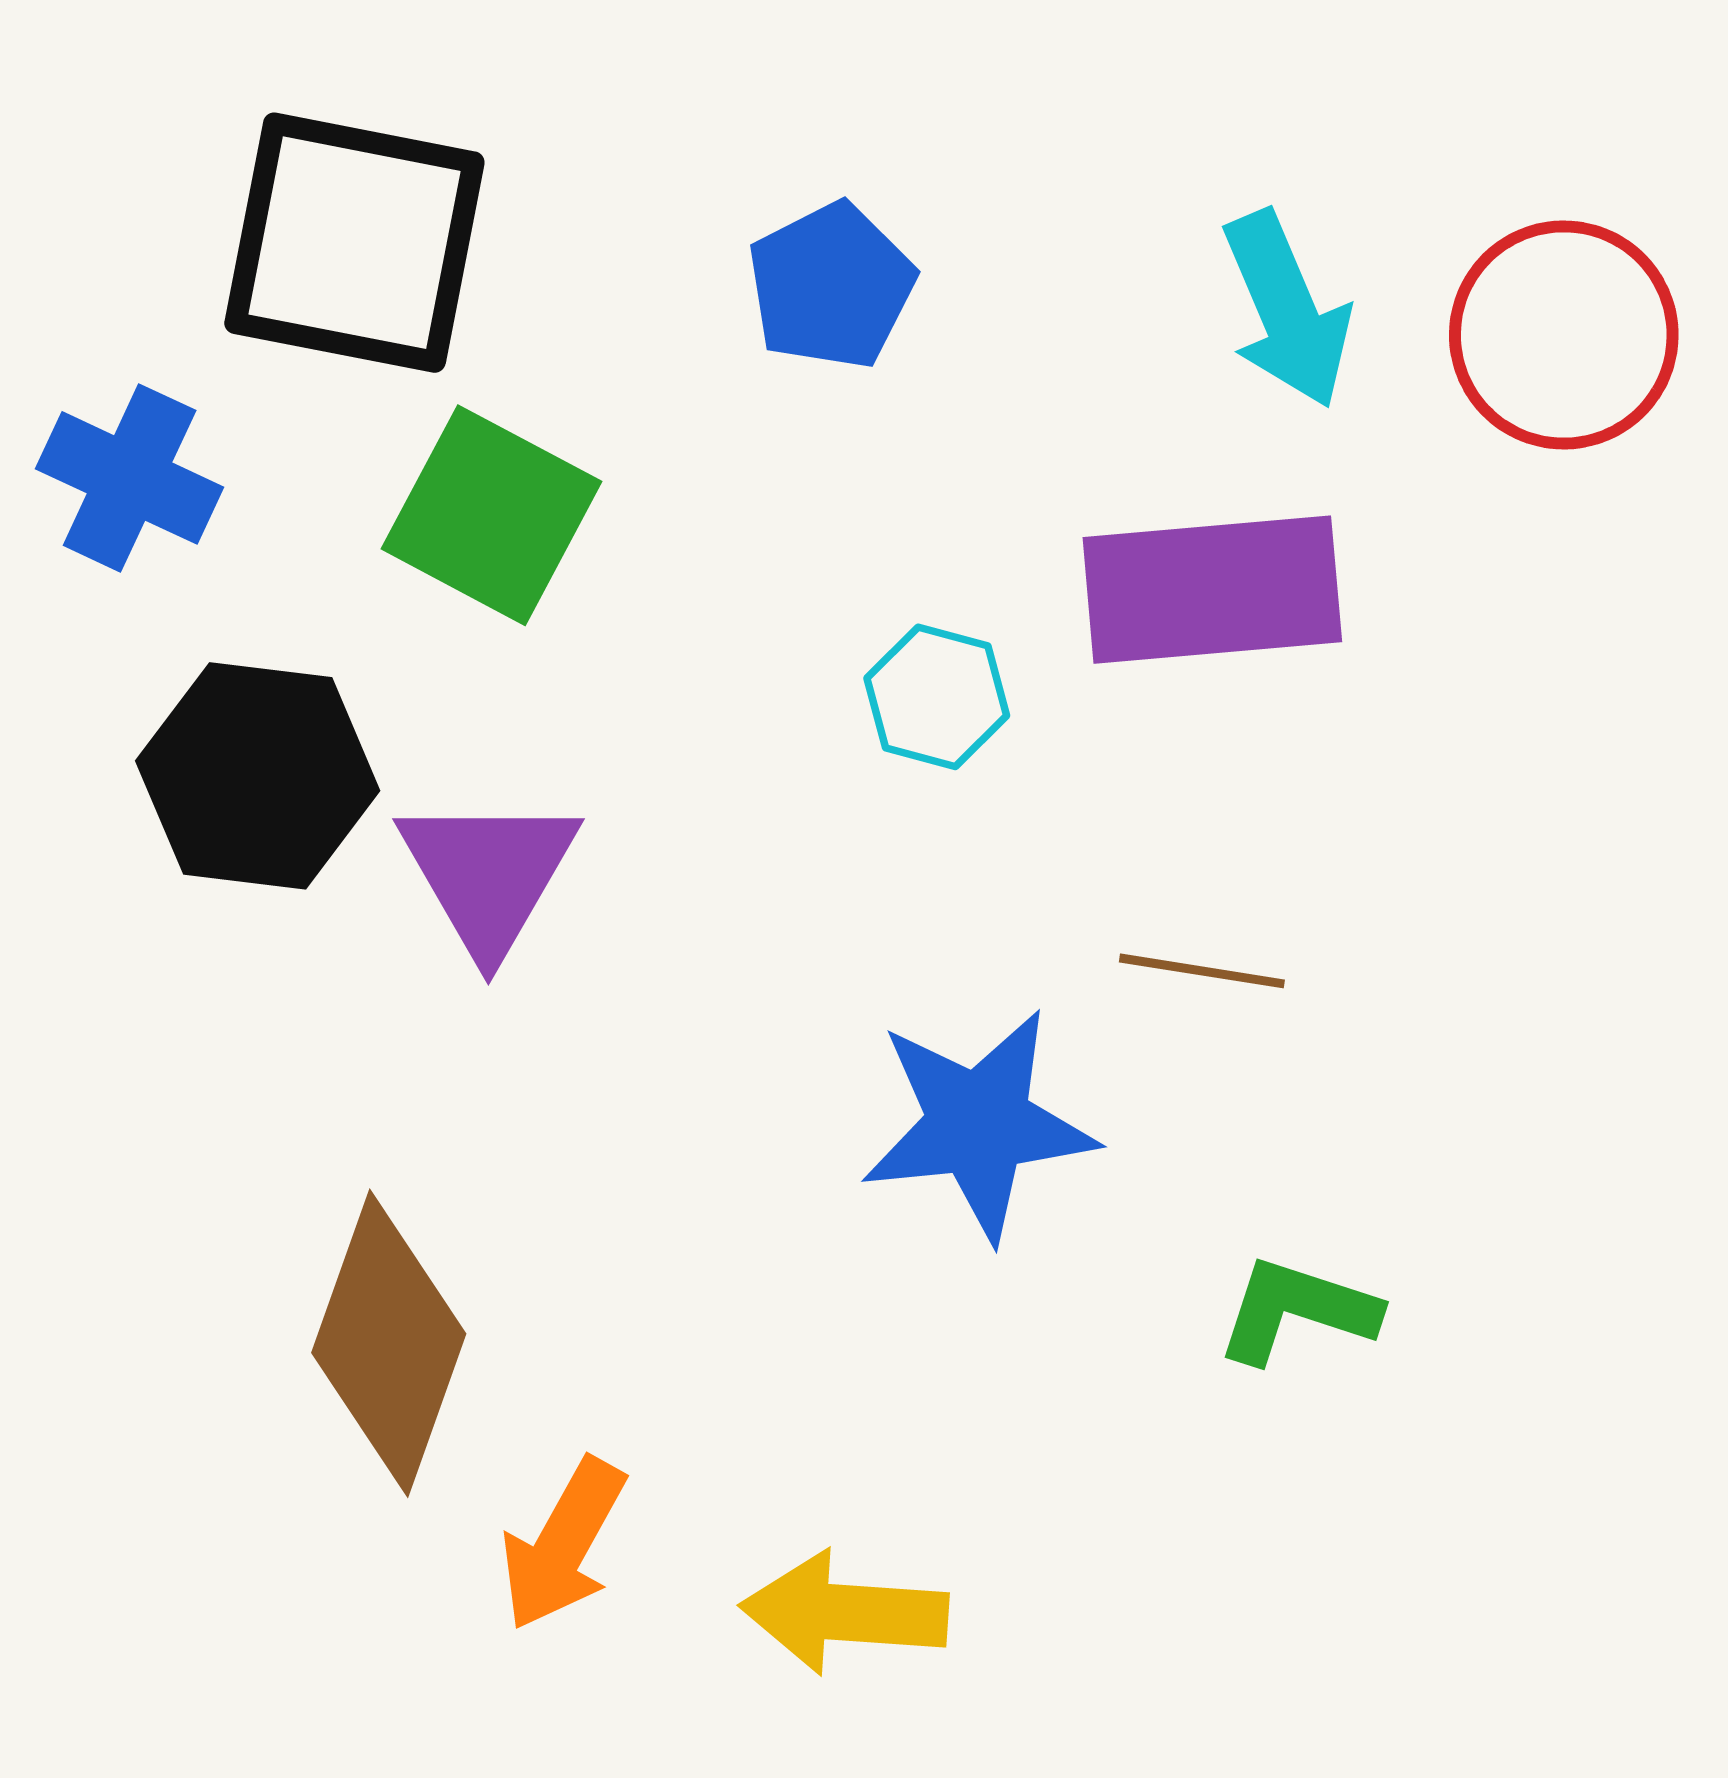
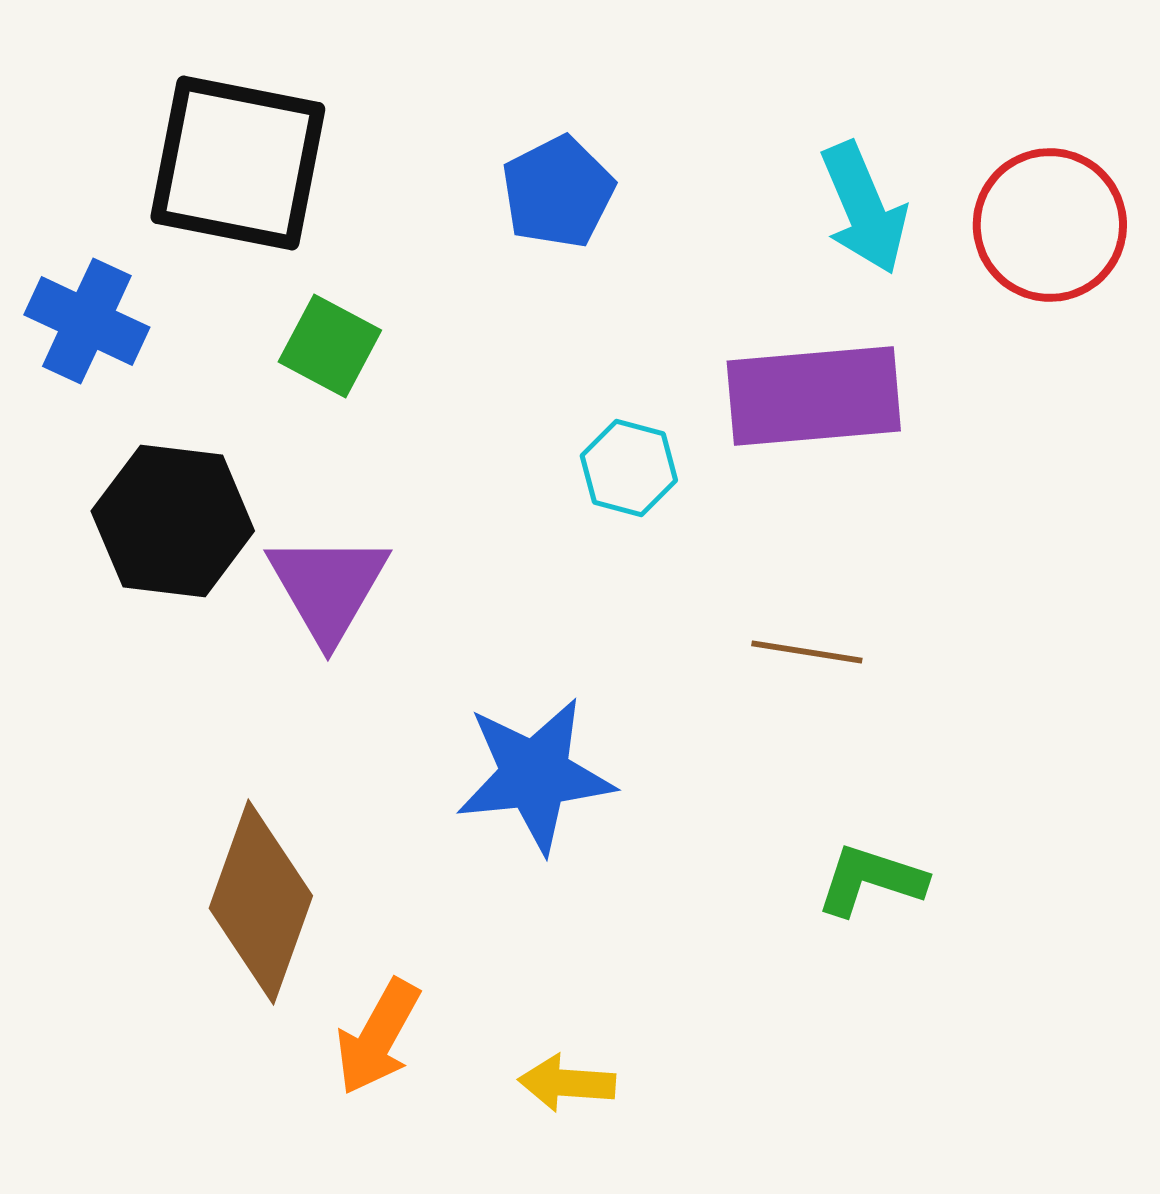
green square: (491, 515) -> (330, 346), size x0.7
blue star: (978, 1124) -> (535, 775), moved
yellow arrow: (844, 1613) -> (567, 1083), size x0.7

